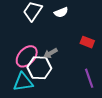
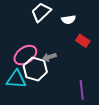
red rectangle: (87, 42) -> (83, 41), moved

